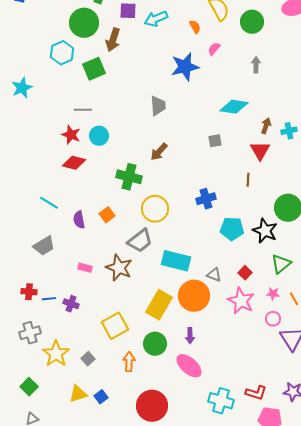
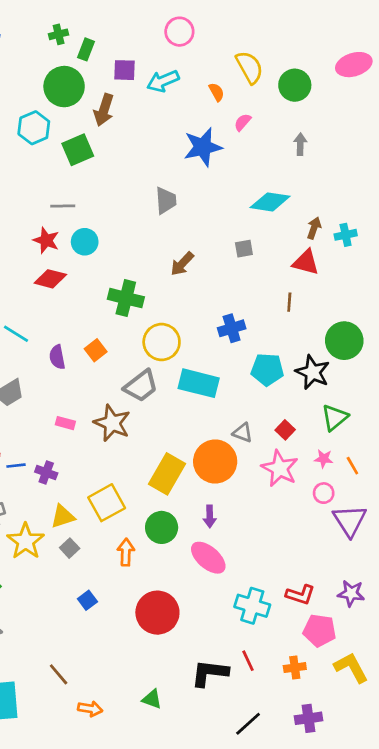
red triangle: (260, 151) -> (306, 262), turned -45
brown arrow: (159, 152) -> (182, 264), moved
cyan rectangle: (176, 261) -> (199, 383), moved
yellow triangle: (78, 394) -> (63, 516), moved

